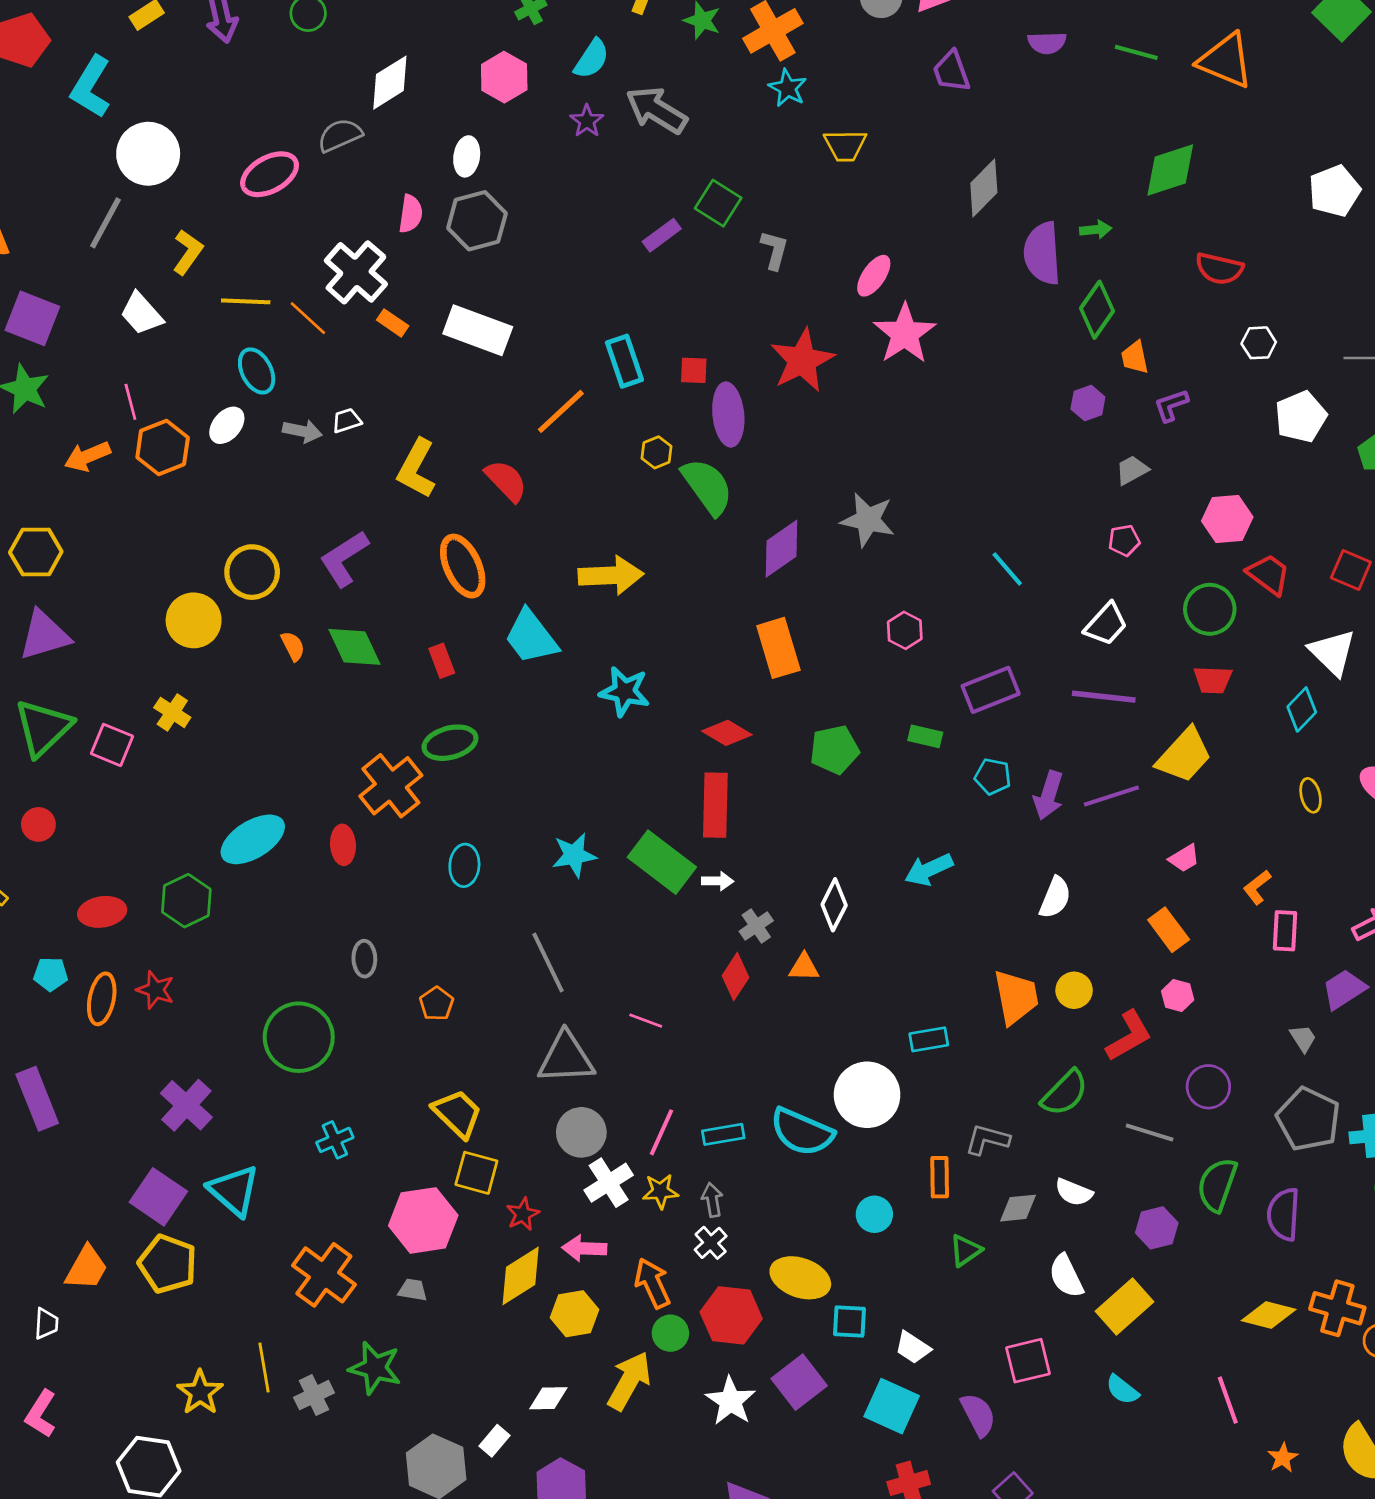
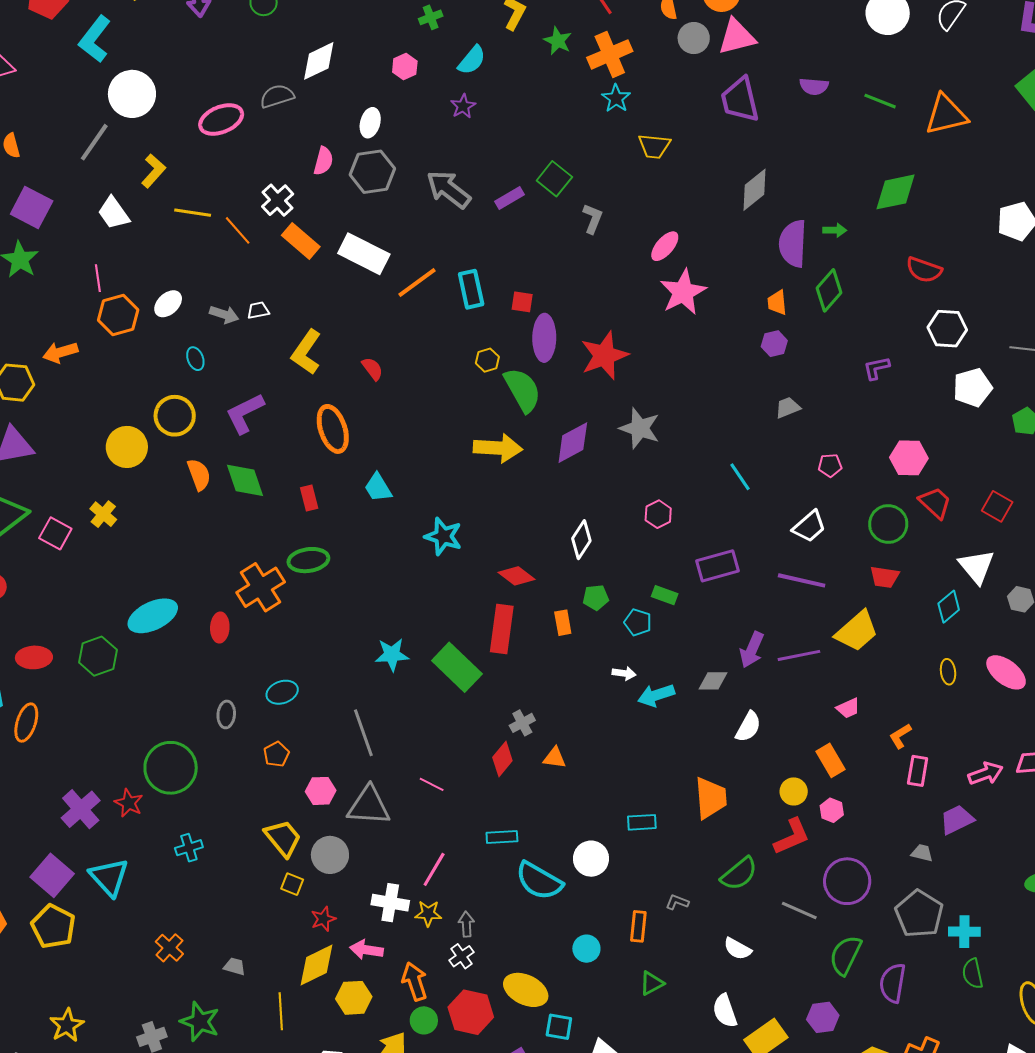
orange triangle: (1226, 61) -> (946, 115), turned -42
purple trapezoid: (951, 71) -> (740, 100), size x1.4
pink hexagon: (504, 77) -> (405, 67), size x0.7
gray arrow: (656, 110) -> (448, 189), moved
white cross: (356, 272) -> (278, 200), size x0.7
orange rectangle: (393, 323) -> (301, 241), size x1.6
white hexagon: (1259, 343) -> (947, 329), size x1.5
orange trapezoid: (1135, 357) -> (777, 303), moved
red star: (802, 360) -> (604, 355), moved
cyan ellipse: (257, 371) -> (195, 359), moved, size x0.7
purple hexagon: (1088, 403) -> (774, 344), moved
orange line: (561, 411) -> (417, 282), moved
orange arrow: (87, 456) -> (60, 352), moved
gray trapezoid: (1132, 470) -> (788, 408), moved
red semicircle: (506, 481) -> (372, 369), size x0.7
yellow arrow: (611, 575) -> (498, 448), moved
cyan trapezoid: (531, 637) -> (378, 488), size x0.7
orange semicircle: (293, 646) -> (199, 475), size x1.4
orange rectangle: (778, 648) -> (563, 623), moved, size x0.6
green pentagon: (835, 750) -> (596, 598), size x0.7
cyan pentagon: (993, 777) -> (638, 622), moved
cyan ellipse: (464, 865) -> (282, 692), moved, turned 60
white arrow: (718, 881) -> (624, 673), moved
white diamond: (834, 905) -> (581, 540), moved
red star: (155, 990) -> (129, 803), moved
yellow circle: (1074, 990) -> (794, 791), moved
gray trapezoid: (1303, 1038) -> (922, 853), turned -50
purple circle: (1208, 1087) -> (847, 881), size x1.4
white circle: (867, 1095) -> (591, 859), size x0.7
gray circle: (581, 1132) -> (330, 855), moved
cyan rectangle: (723, 1134) -> (502, 837), moved
gray L-shape: (987, 1139) -> (677, 902), size x0.7
yellow square: (476, 1173) -> (292, 884), size x0.7
white cross: (609, 1183) -> (390, 903), turned 36
gray diamond: (1018, 1208) -> (713, 681), moved
pink hexagon: (423, 1220) -> (321, 791), moved, size x0.6
purple hexagon: (1157, 1228) -> (823, 1017), moved
orange cross: (324, 1275) -> (169, 948), size x0.6
yellow line: (264, 1368) -> (281, 1011), moved

